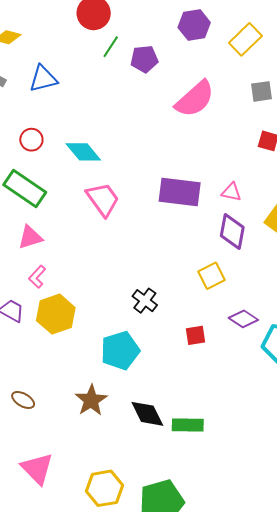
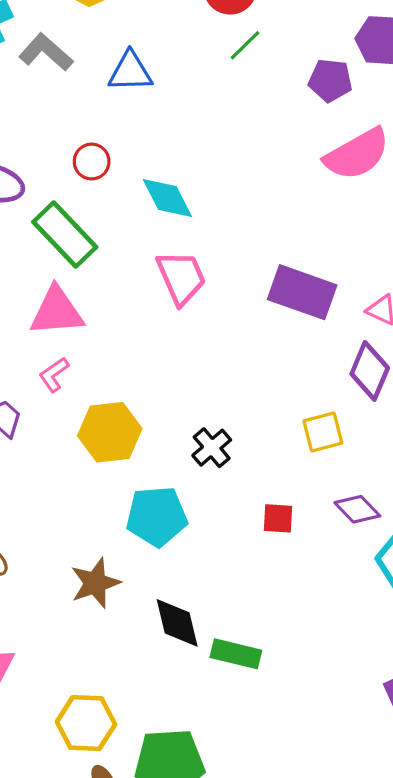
purple pentagon: (144, 59) -> (330, 80), moved
pink triangle: (30, 237) -> (57, 311), size x1.4
yellow hexagon: (56, 314) -> (110, 432), moved

